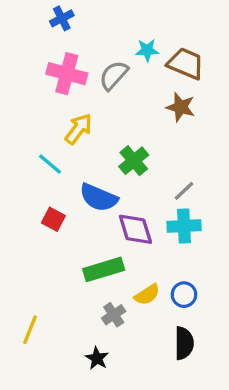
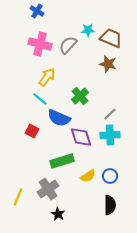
blue cross: (62, 18) -> (37, 11), turned -32
cyan line: (50, 164) -> (40, 99), moved
gray cross: (114, 315) -> (48, 189), moved, size x1.5

